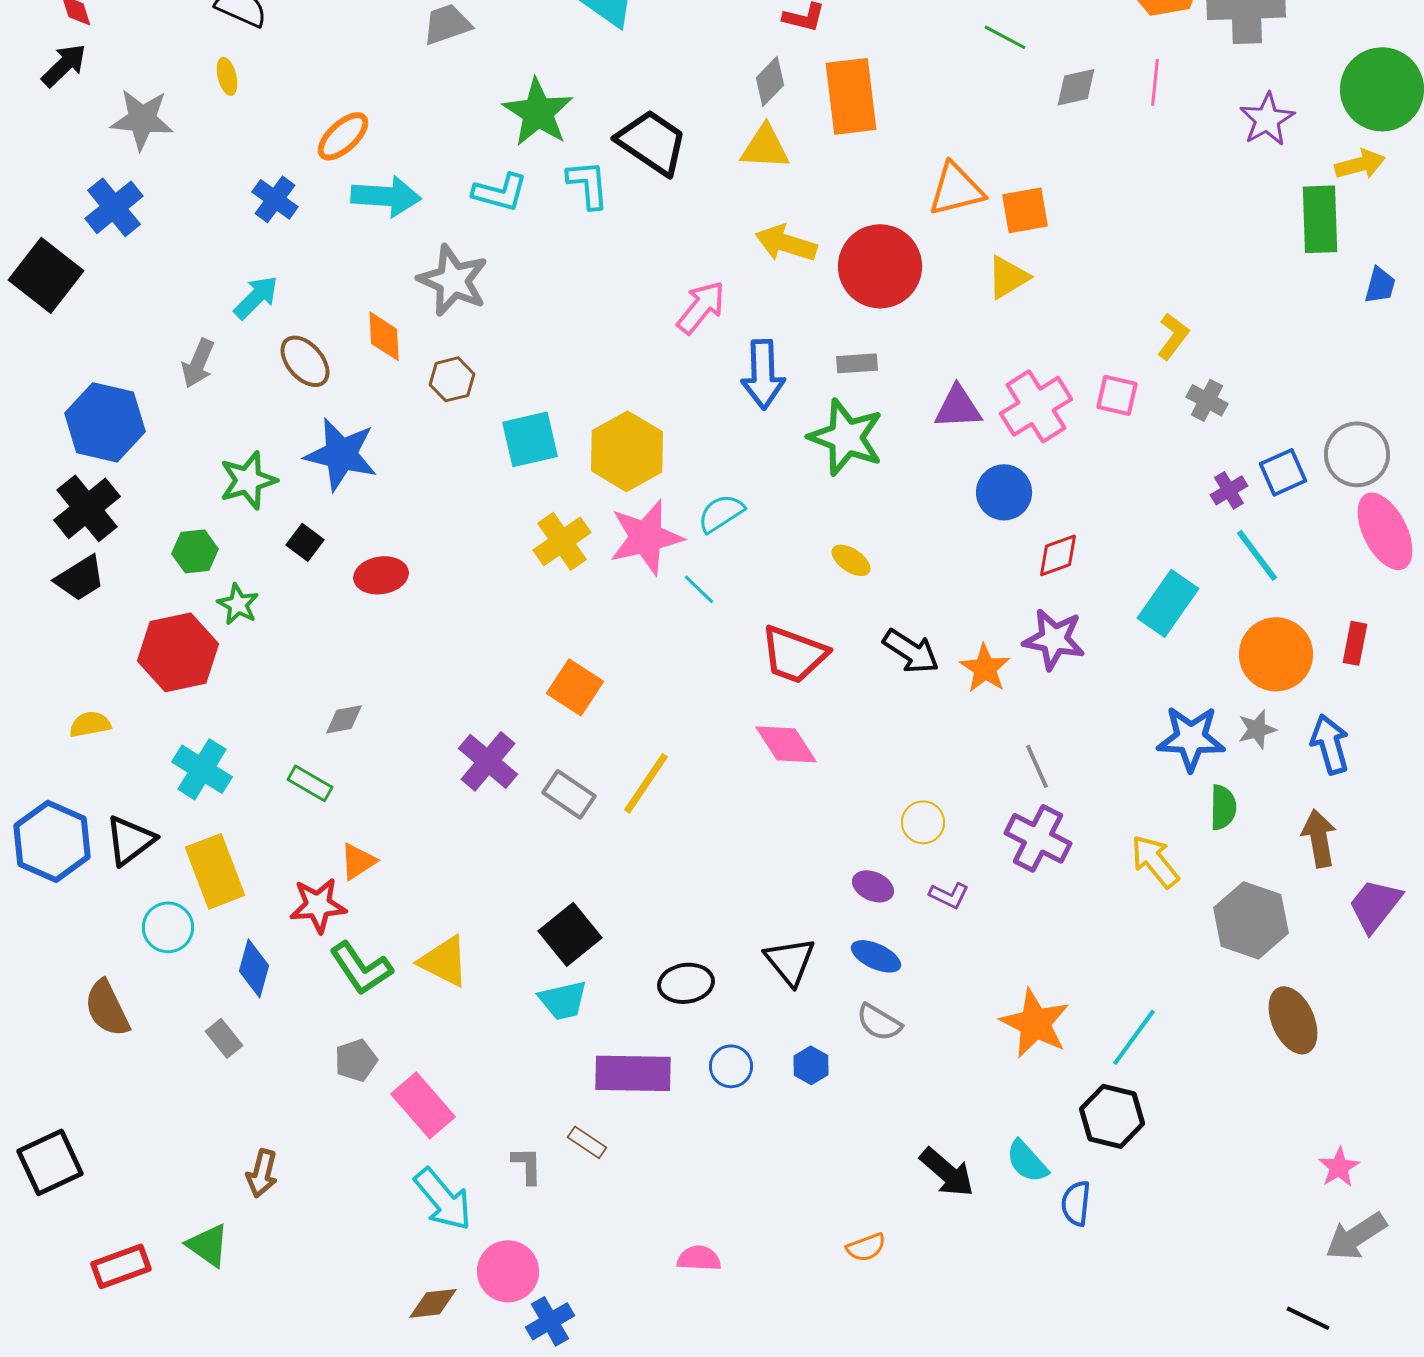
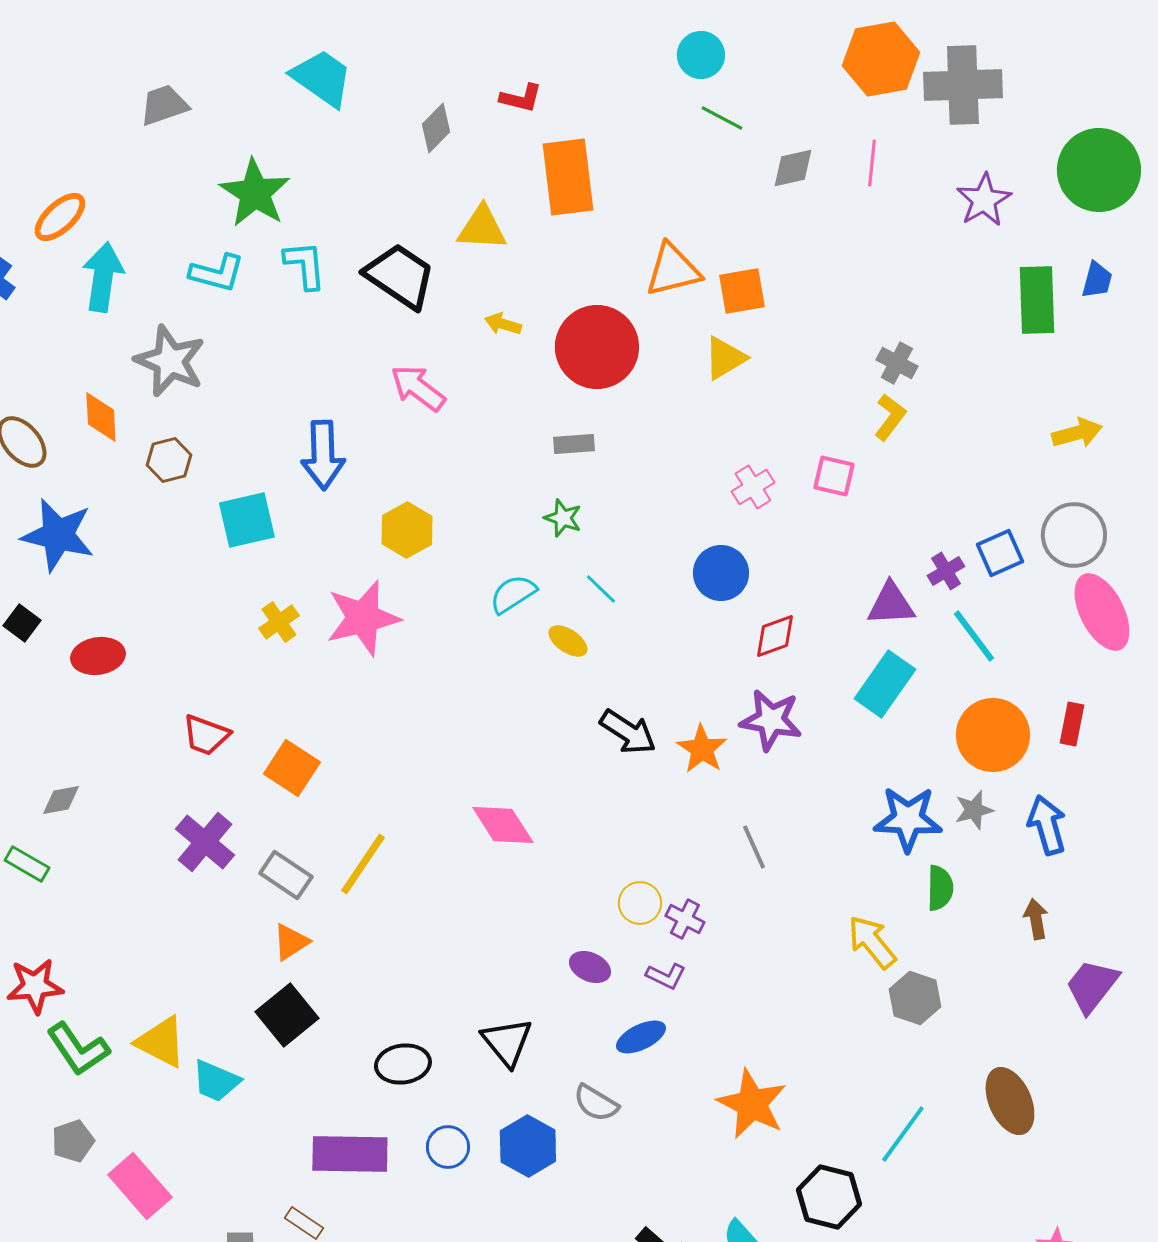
gray diamond: (770, 81) -> (436, 128), moved
black trapezoid: (652, 142) -> (400, 276), moved
yellow arrow: (1360, 164) -> (1077, 433), moved
cyan arrow: (386, 196) -> (103, 277), turned -86
yellow arrow: (786, 243) -> (503, 324), size x0.6
blue trapezoid: (1380, 285) -> (1097, 280), moved
pink arrow: (701, 307) -> (418, 388), turned -92
blue arrow: (763, 374) -> (323, 455), moved
gray cross: (1207, 400) -> (897, 363), moved
pink cross: (1036, 406) -> (753, 487), size x0.6
purple triangle: (958, 407) -> (891, 604), moved
green star: (846, 437) -> (563, 518), size x0.5
yellow hexagon: (627, 451) -> (407, 530), moved, size x0.7
cyan semicircle: (721, 513) -> (513, 594), moved
yellow cross: (562, 541) -> (279, 622), size x0.7
cyan line: (699, 589) -> (601, 589), moved
red trapezoid: (794, 654) -> (206, 735), moved, size x0.7
purple cross: (1038, 838) -> (685, 919), moved, size x0.6
brown arrow: (1319, 838) -> (1036, 919), size x0.7
orange triangle: (358, 861) -> (291, 942), moved
gray hexagon: (1251, 920) -> (915, 998), moved, size x0.7
blue ellipse: (876, 956) -> (641, 1037), moved, turned -51
cyan trapezoid: (563, 1000) -> (216, 1081), moved, turned 36
cyan line: (1134, 1037) -> (903, 1134), moved
blue hexagon: (811, 1065) -> (528, 1146), size x1.6

